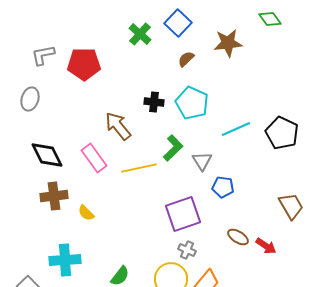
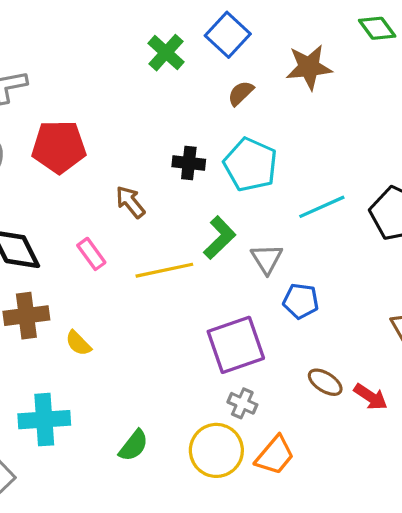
red pentagon: (84, 64) -> (59, 147), moved
brown arrow: (118, 126) -> (130, 202), size x0.7
pink rectangle: (94, 158) -> (91, 254), size x0.7

